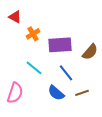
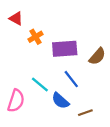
cyan line: (34, 68) -> (40, 84), moved
brown line: (82, 93) -> (85, 113), moved

